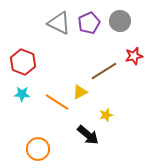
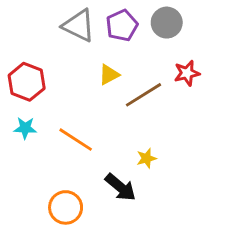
yellow triangle: (80, 92) -> (109, 75), moved
orange circle: (38, 149) -> (66, 207), moved

